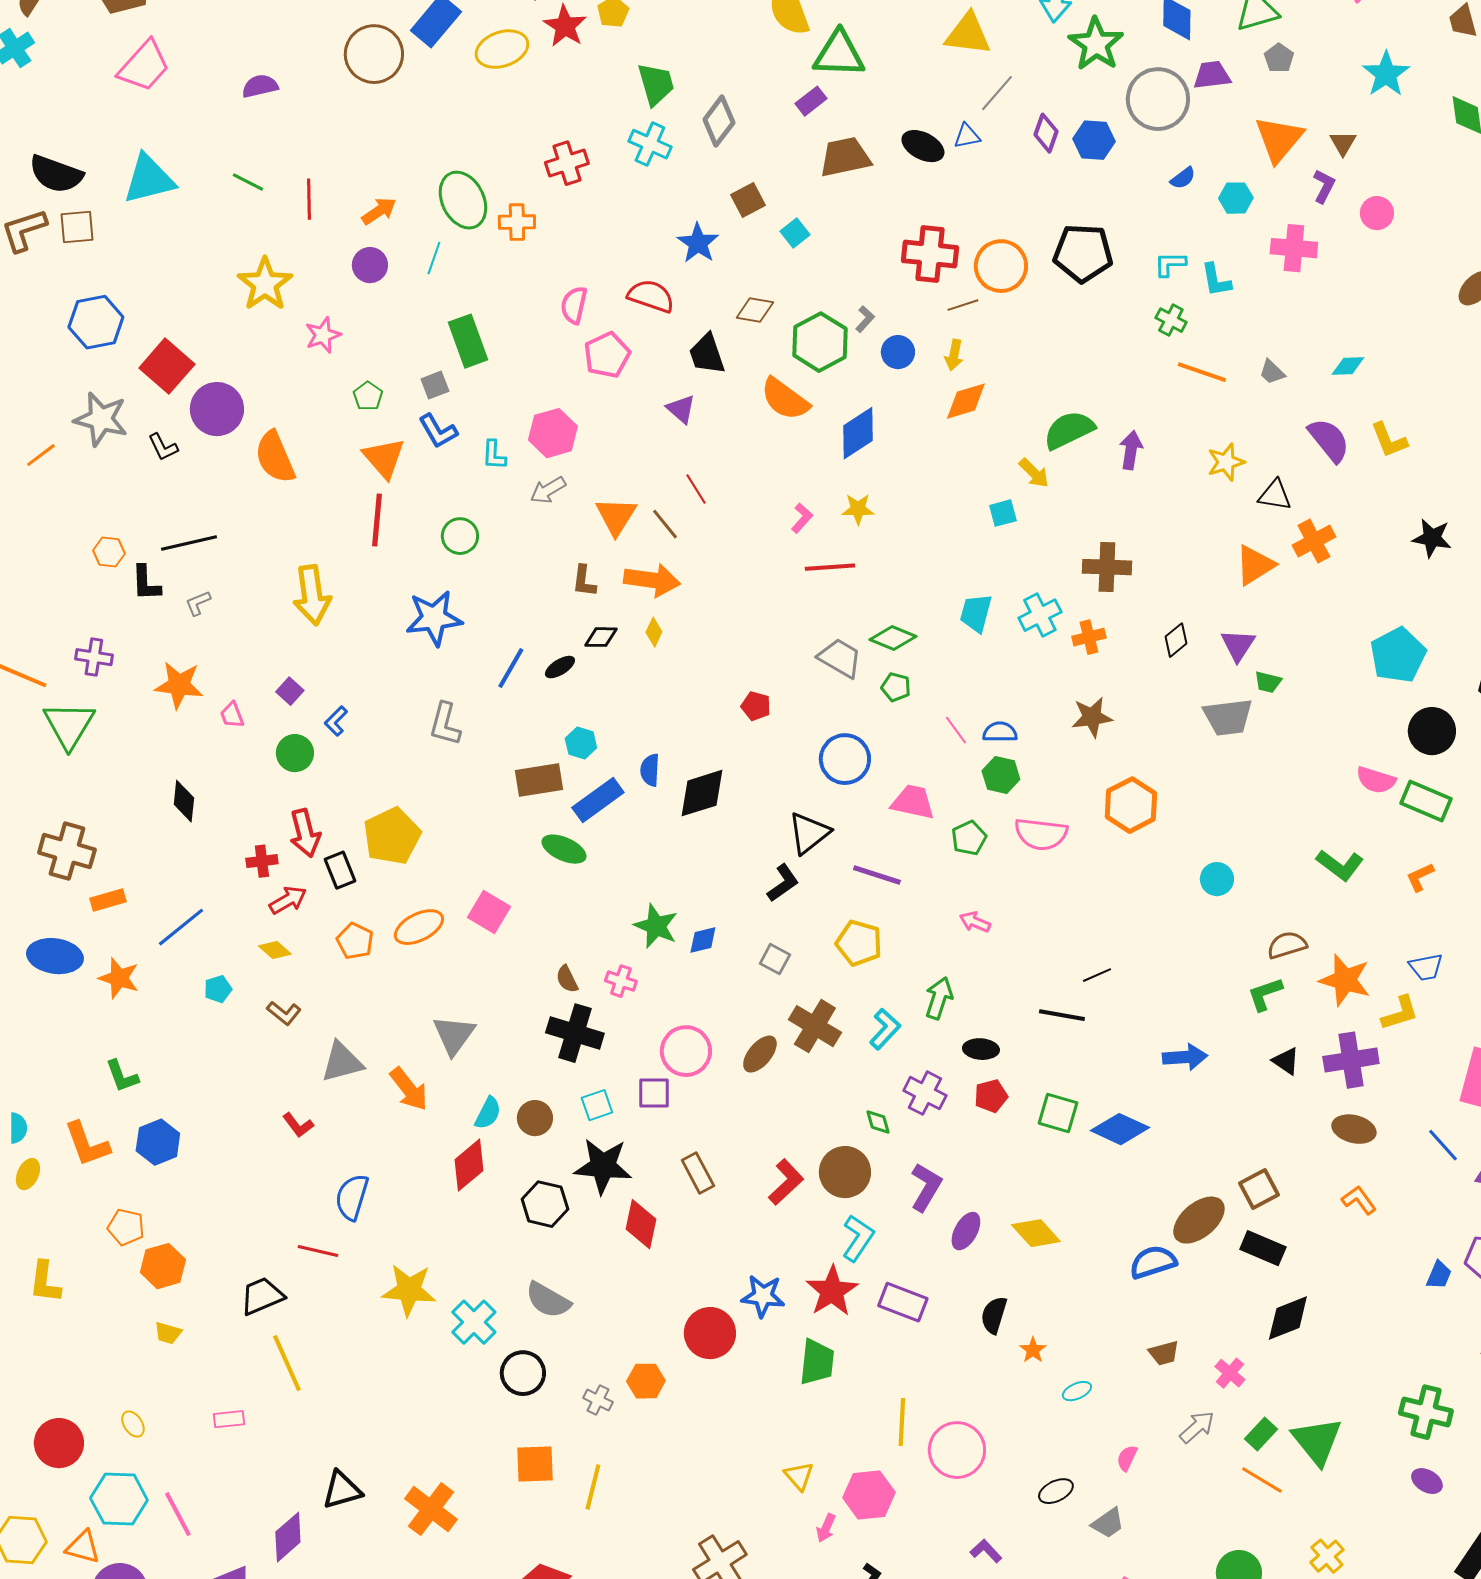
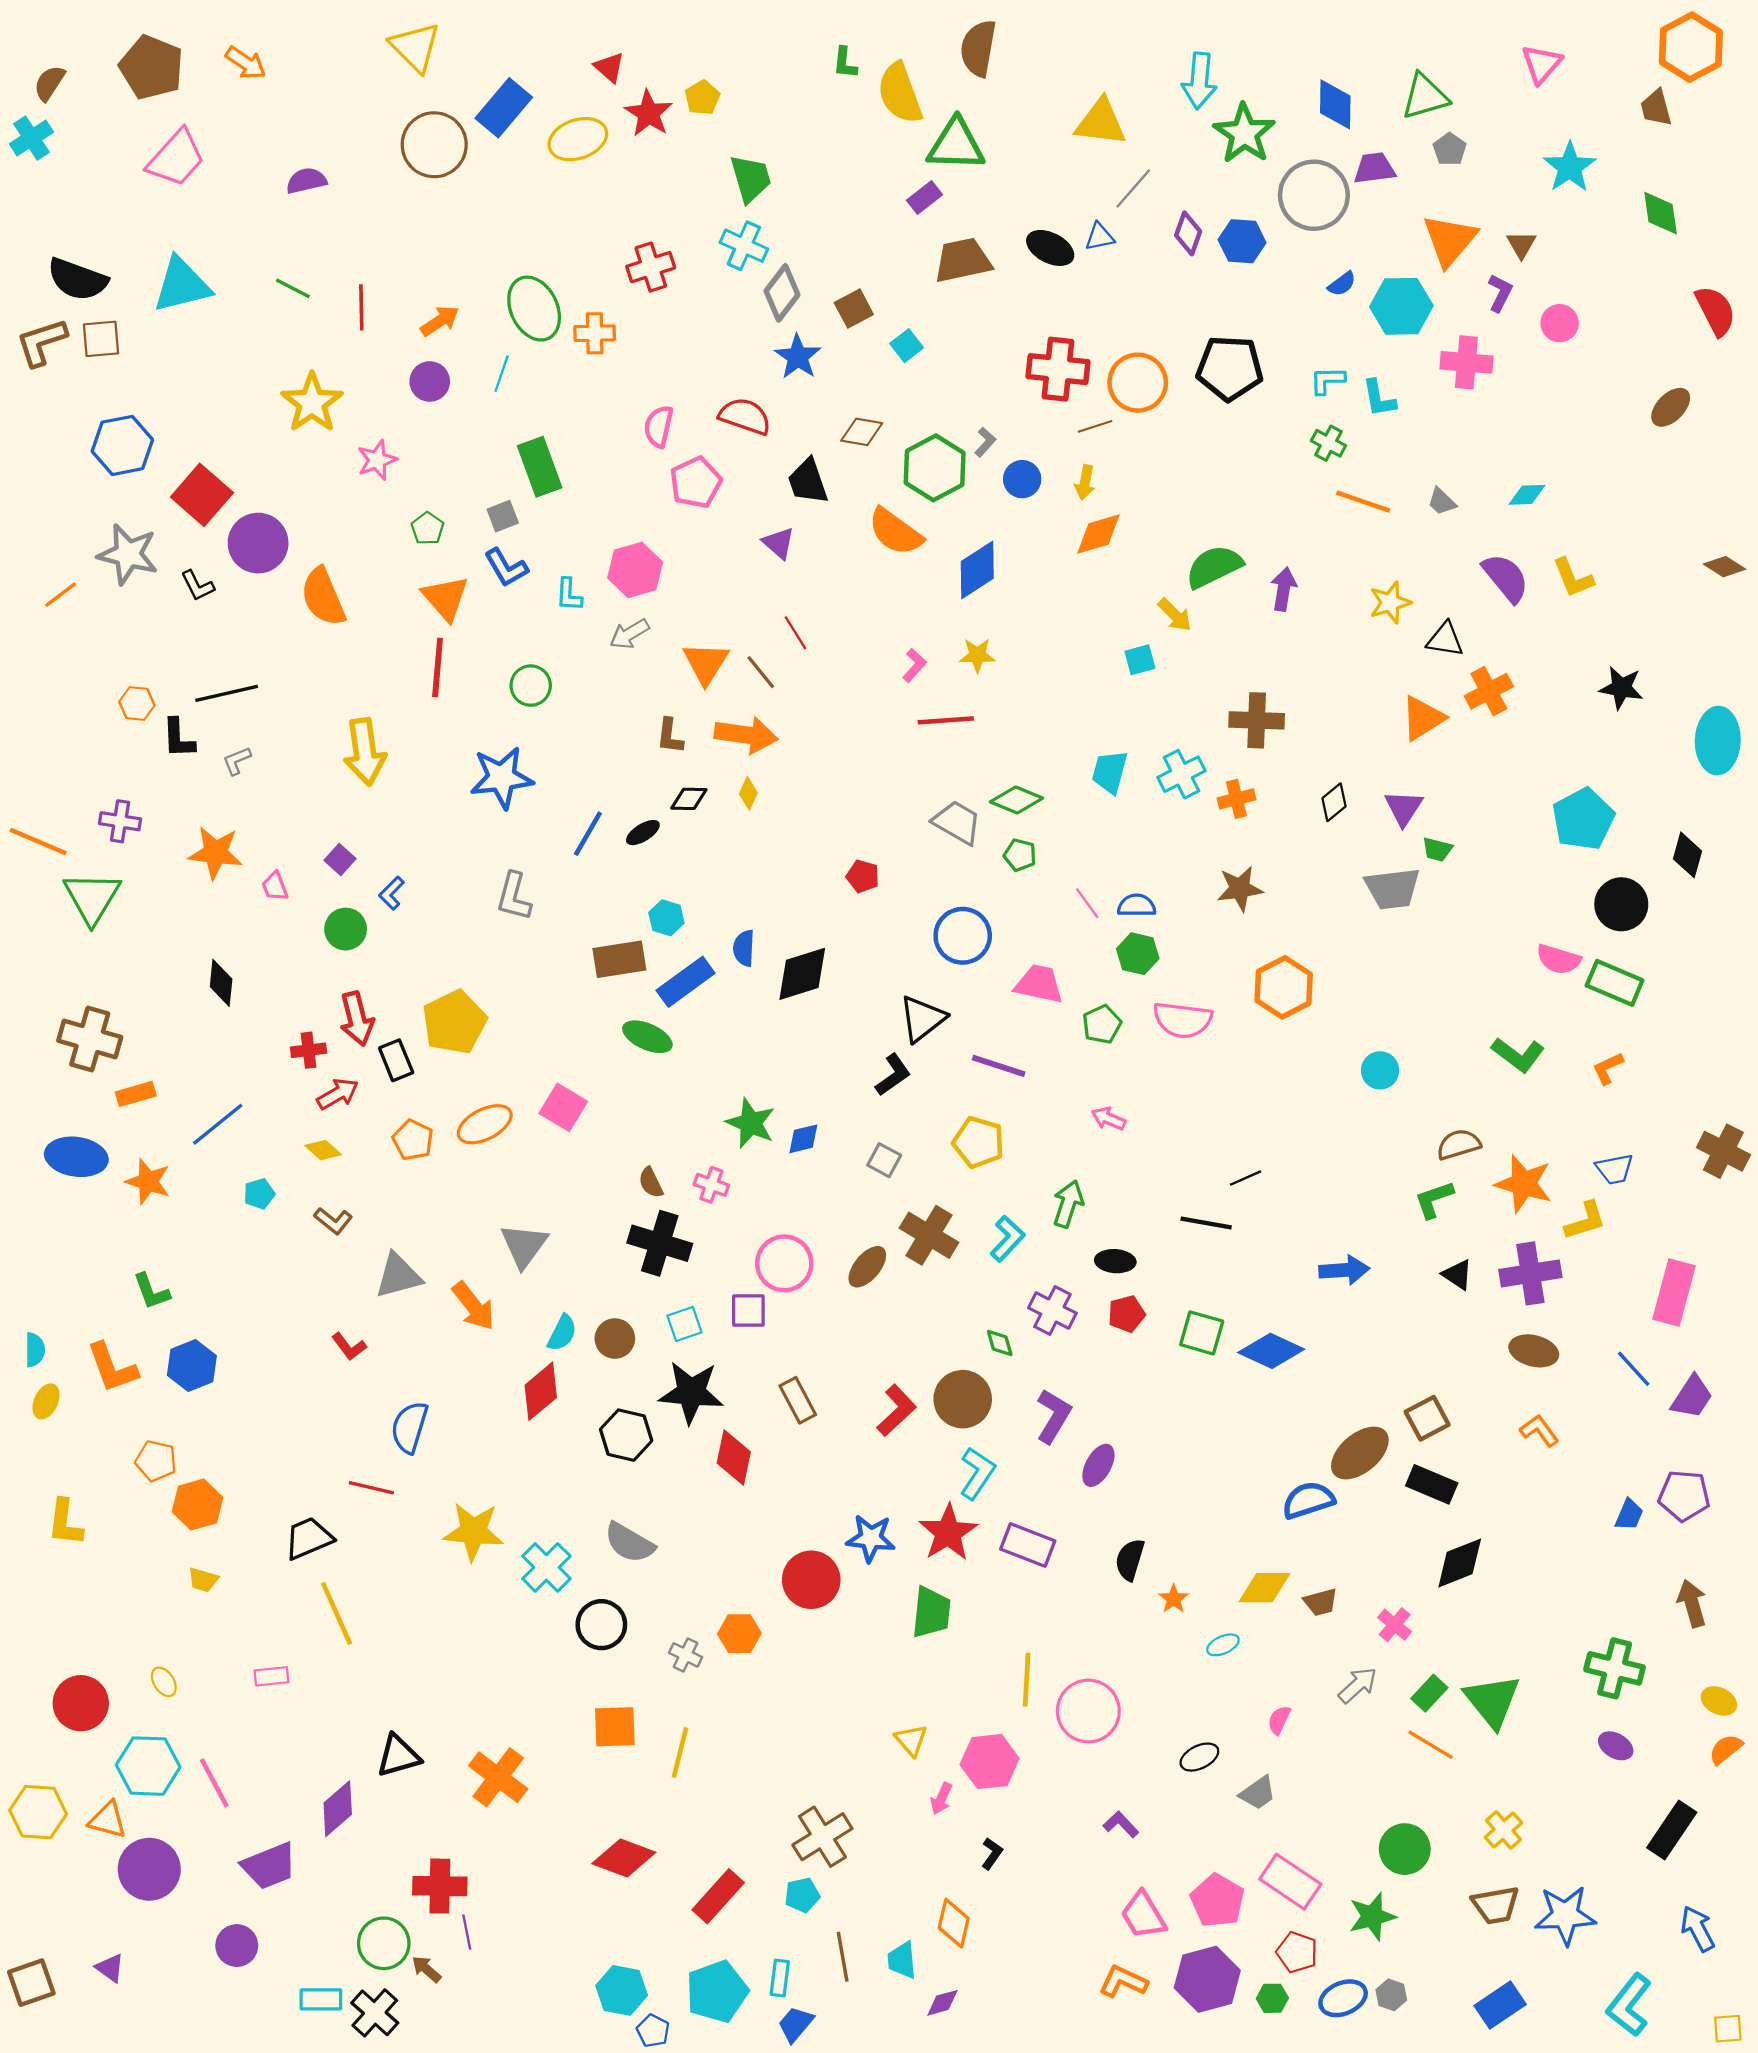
gray diamond: (719, 121) -> (782, 293), moved
cyan hexagon: (1236, 198) -> (1401, 306), size x1.6
yellow diamond: (1036, 1233) -> (1264, 1588), moved, turned -48

